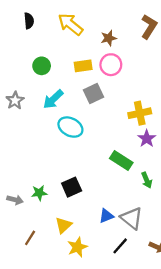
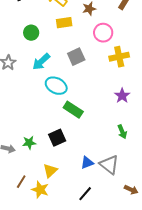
pink circle: (111, 65) -> (103, 33), moved
yellow rectangle: (83, 66) -> (64, 23), moved
yellow cross: (140, 113) -> (119, 57), moved
green rectangle: (121, 161) -> (73, 110), moved
black line: (120, 246) -> (85, 194), moved
yellow star: (77, 247) -> (40, 190), moved, turned -30

